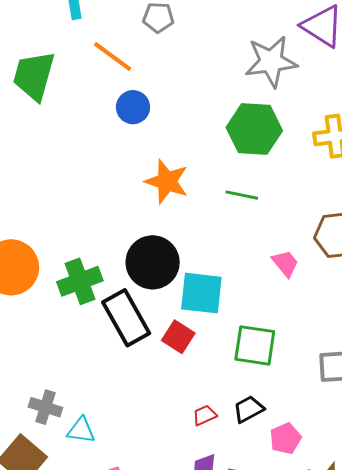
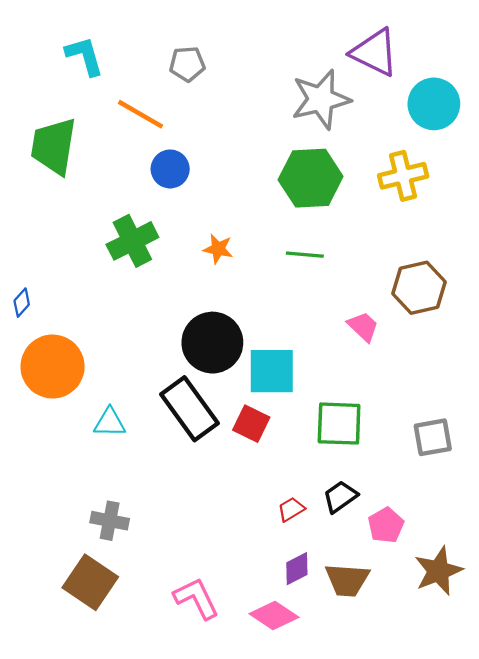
orange star: (167, 181) -> (218, 249), size x0.6
green cross: (80, 281) -> (132, 241), moved
cyan triangle: (81, 430) -> (110, 422), moved

